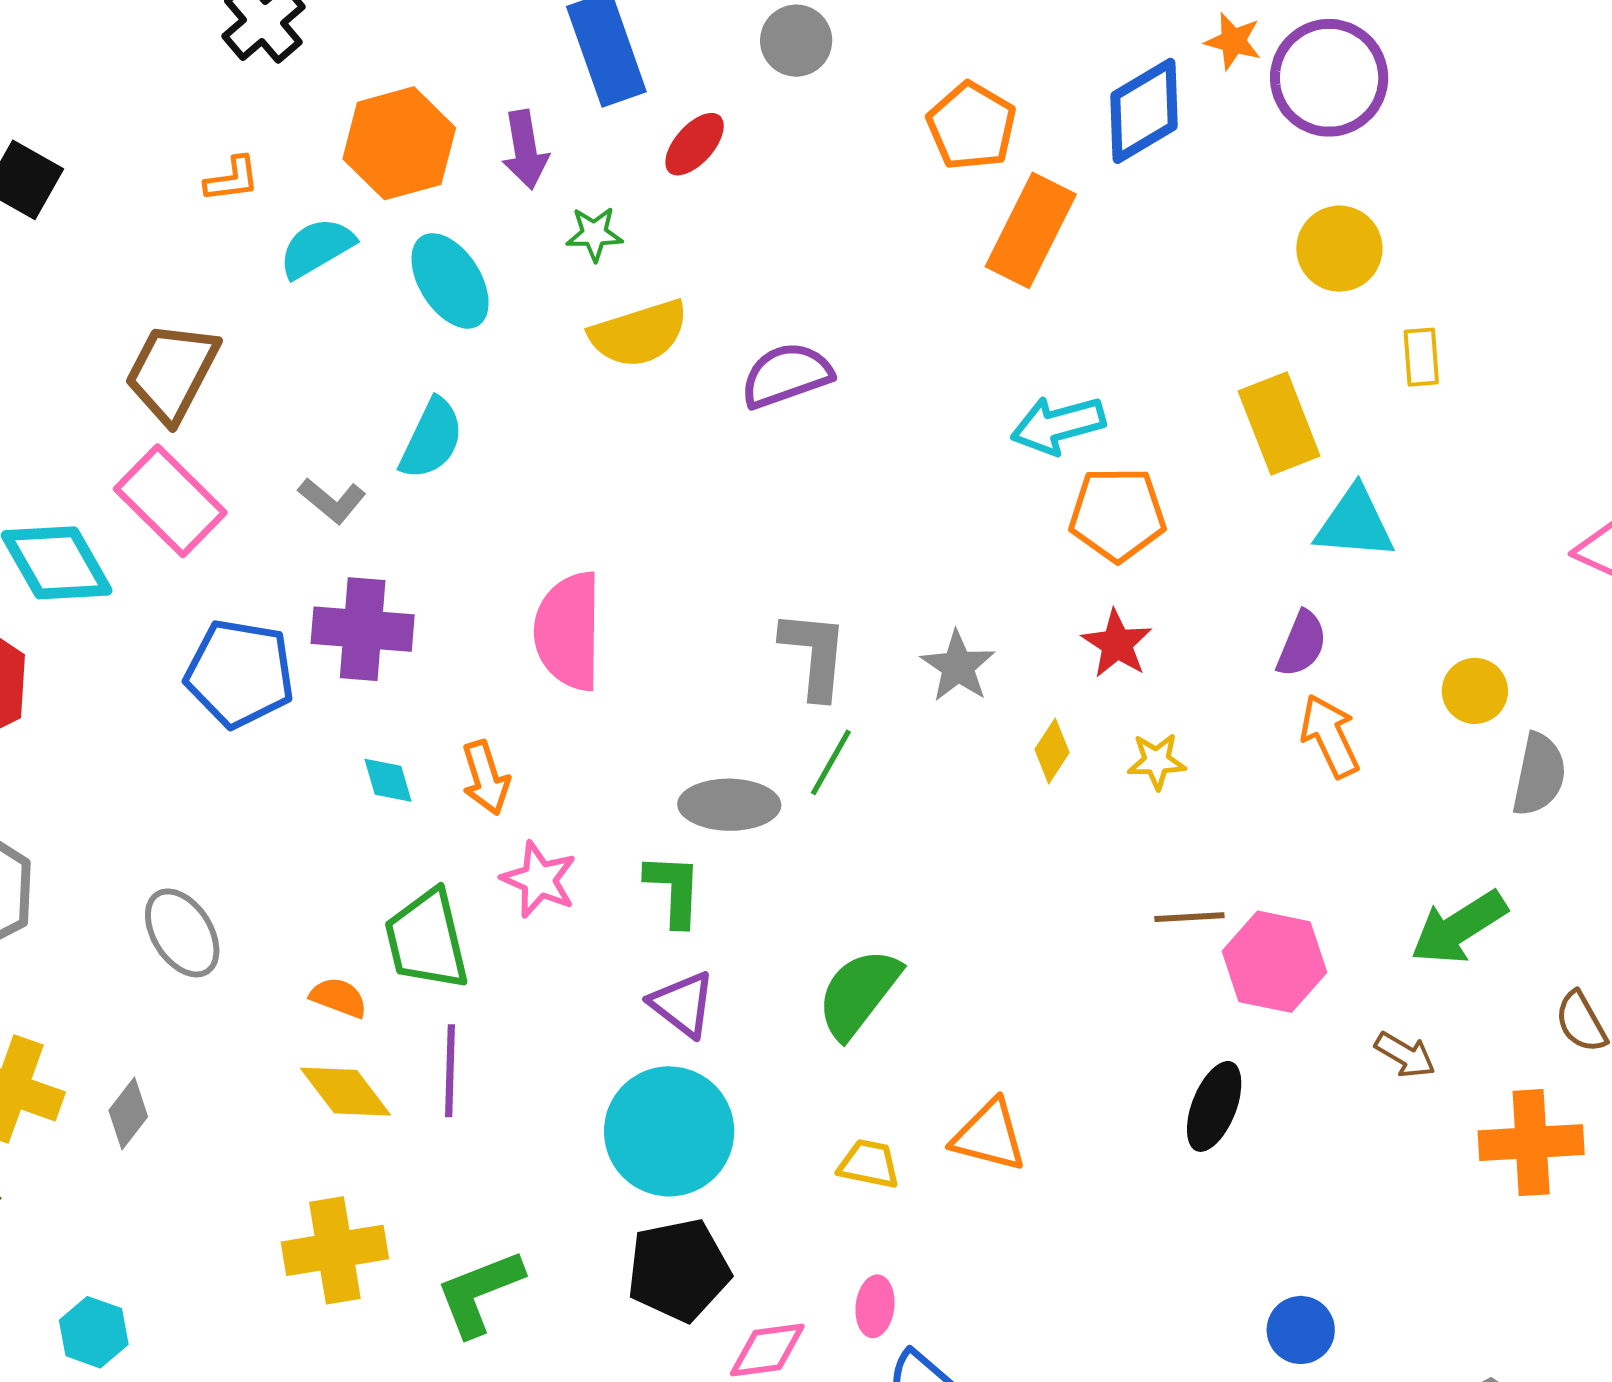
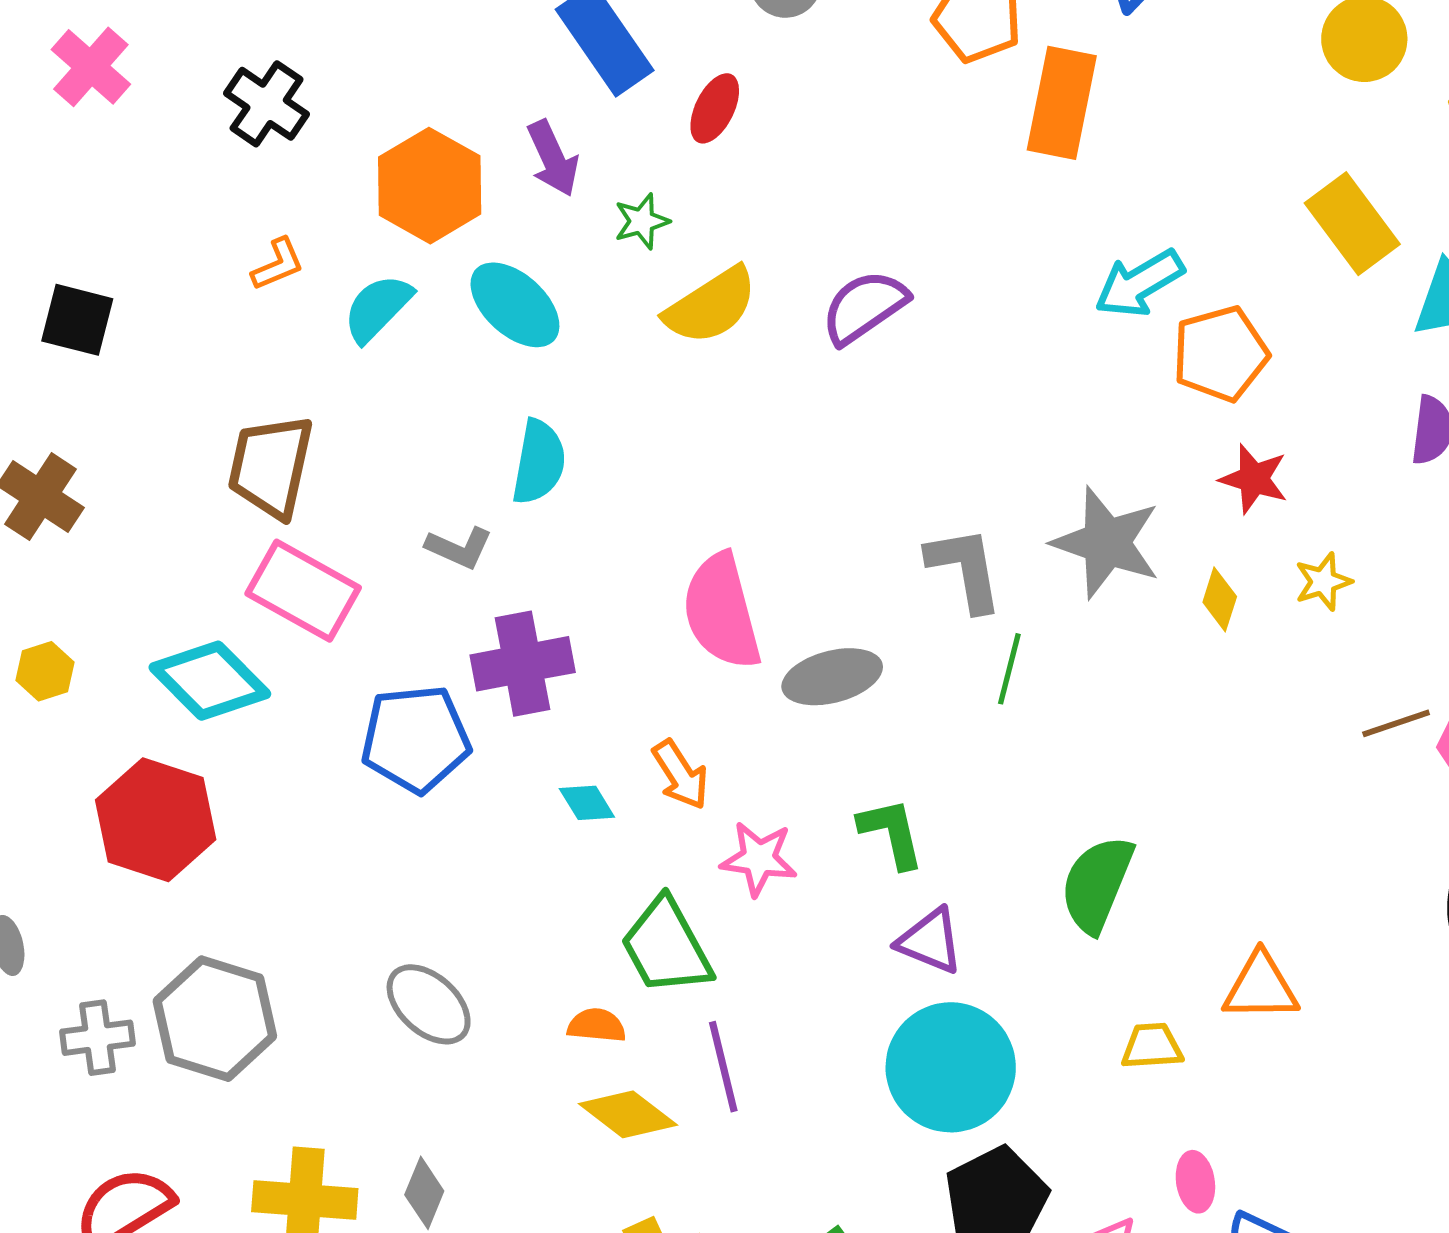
gray star: (958, 666) -> (1106, 543), size x1.5
gray ellipse: (729, 805) -> (832, 677), moved

